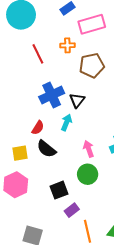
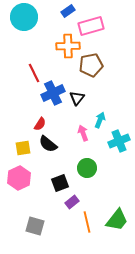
orange cross: (67, 45) -> (68, 46), size x1.6
red line: (38, 54) -> (34, 73), moved
cyan arrow: (66, 122) -> (100, 120), moved
pink arrow: (89, 149) -> (83, 133), moved

